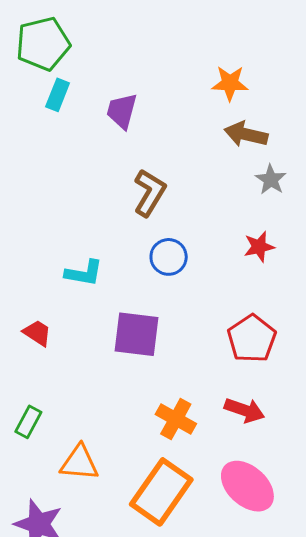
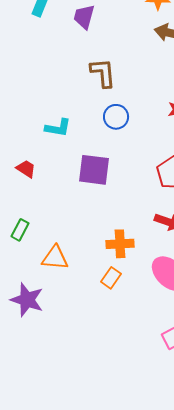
brown L-shape: (150, 193) -> (103, 73), turned -36
orange cross: (176, 419) -> (120, 244), moved, turned -32
orange rectangle: (161, 492) -> (111, 278), size x0.5

